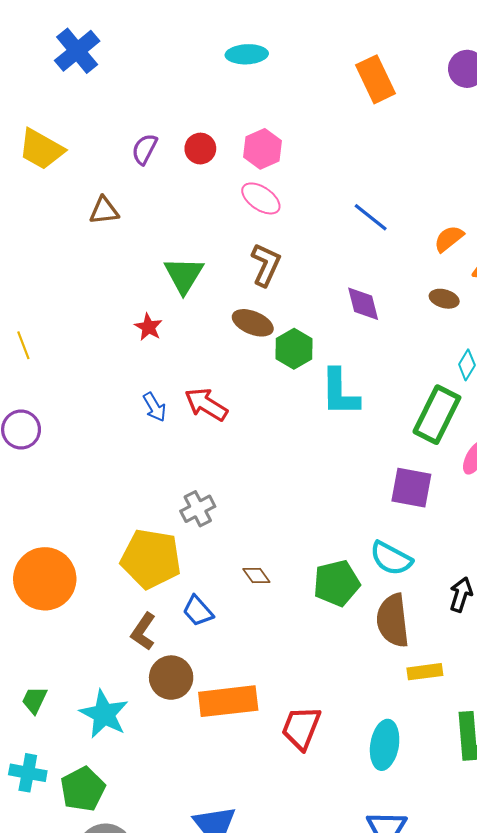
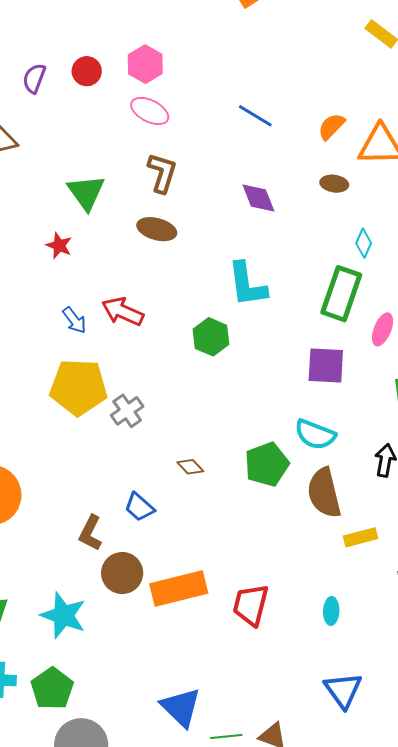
green hexagon: (294, 349) -> (211, 337), moved
yellow pentagon: (151, 559) -> (79, 387), moved
cyan ellipse: (385, 745) -> (331, 611), size x0.6

